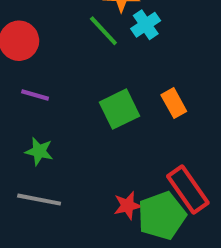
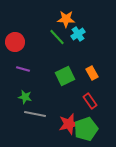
red rectangle: (188, 189) -> (90, 101), moved, size x0.7
gray line: (39, 200) -> (35, 114), moved
red star: (128, 206) -> (69, 124), size x1.5

